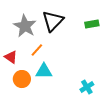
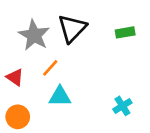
orange circle: (22, 79) -> (18, 117), moved
cyan cross: (87, 87) -> (122, 106), moved

